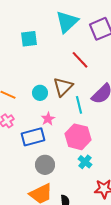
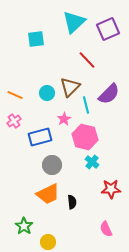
pink star: (48, 119) -> (64, 119), moved

